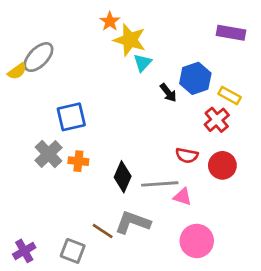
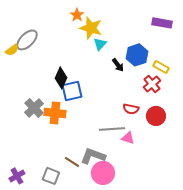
blue square: (71, 117) -> (72, 91), moved
orange cross: (78, 161) -> (55, 113), size x1.5
black diamond: (123, 177) -> (61, 78), moved
pink circle: (197, 241) -> (103, 173), moved

